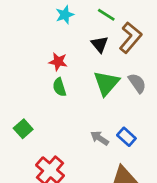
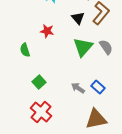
green semicircle: (59, 87) -> (25, 50), moved
green square: (23, 129) -> (39, 82), moved

